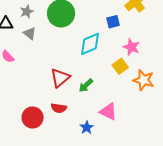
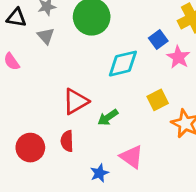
blue square: (113, 22) -> (158, 39), turned -32
pink star: (131, 47) -> (178, 57), moved
red semicircle: (59, 108) -> (67, 141), turned 70

